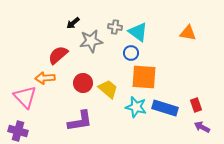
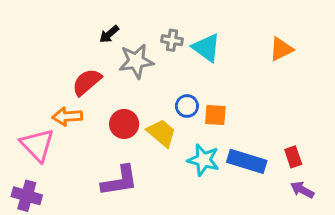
orange triangle: (188, 33) -> (281, 49), turned -36
blue circle: (131, 53) -> (187, 106), moved
orange square: (144, 77) -> (215, 115), size x0.6

